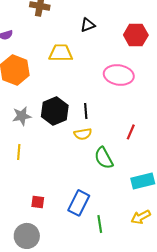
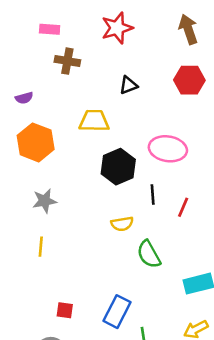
red hexagon: (136, 35) -> (189, 80), moved
black hexagon: (55, 111) -> (118, 167), moved
black line: (86, 111) -> (153, 195), moved
red line: (131, 132) -> (183, 207), moved

